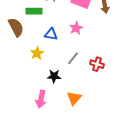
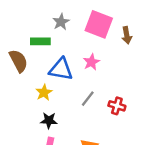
blue triangle: (51, 34) -> (61, 69), size x1.5
black star: (54, 76) -> (49, 120), moved

